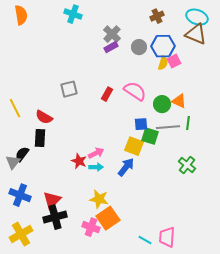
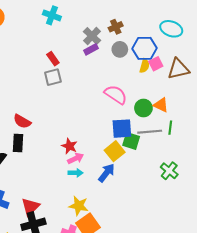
brown cross: (157, 16) -> (116, 27), moved
cyan ellipse: (197, 17) -> (171, 29), moved
brown triangle: (196, 34) -> (178, 69), moved, turned -35
gray square: (69, 89) -> (53, 77), moved
red rectangle: (107, 94) -> (53, 59), moved, turned -64
blue square: (141, 124) -> (122, 129), size x1.5
yellow square: (134, 146) -> (115, 151), turned 30
red star: (79, 161) -> (69, 146), moved

